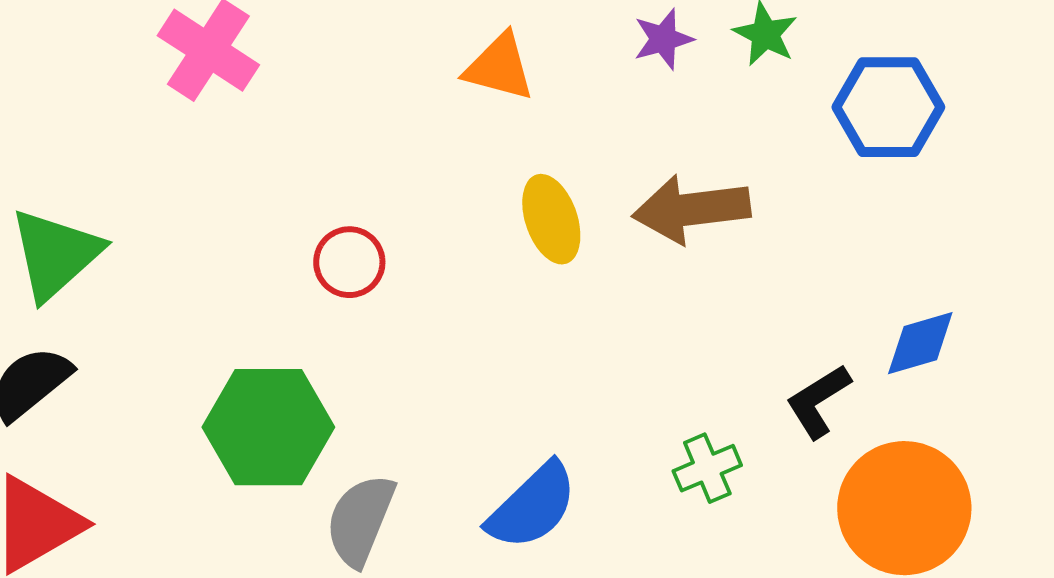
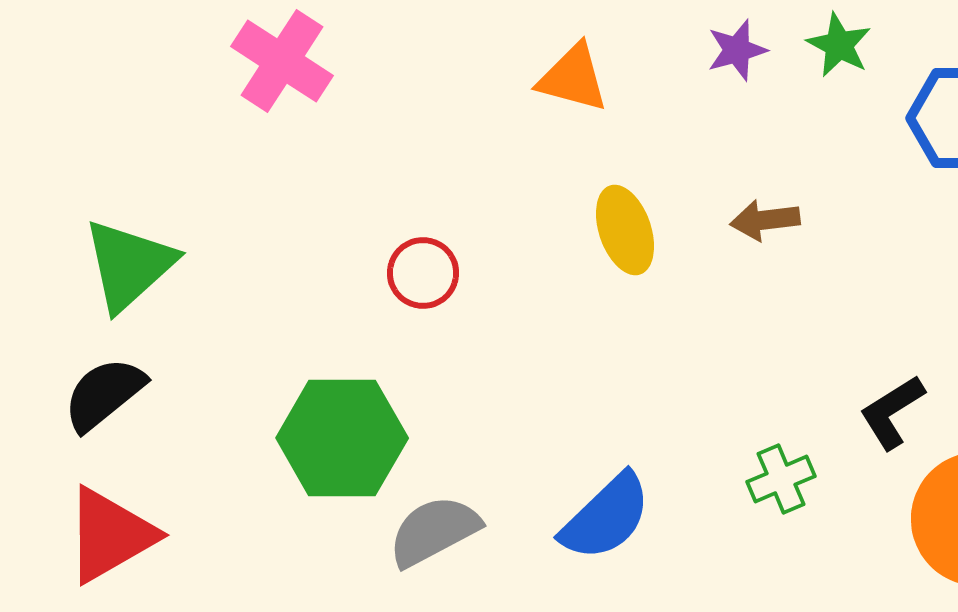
brown arrow: (691, 209) -> (765, 220), size x0.6
gray semicircle: (360, 520) -> (434, 531), turned 40

